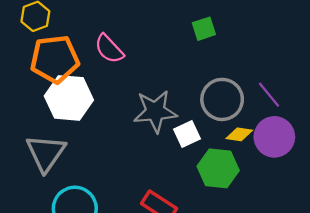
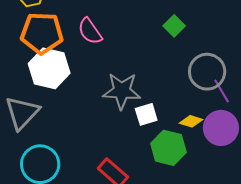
green square: (204, 29) -> (174, 26), turned -35
gray circle: (222, 99) -> (207, 72), moved

